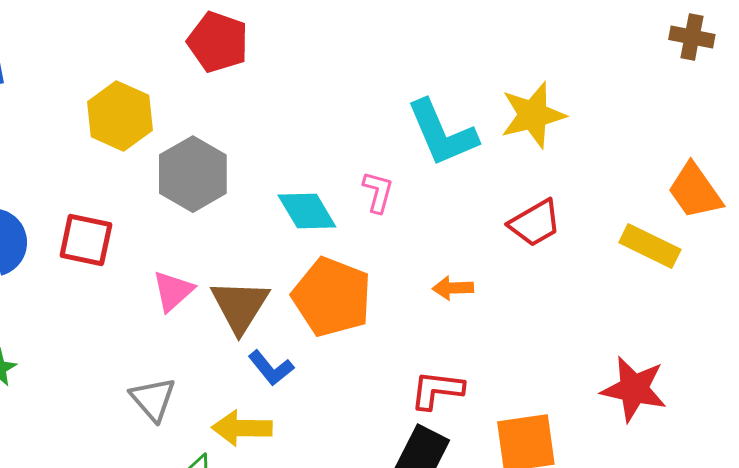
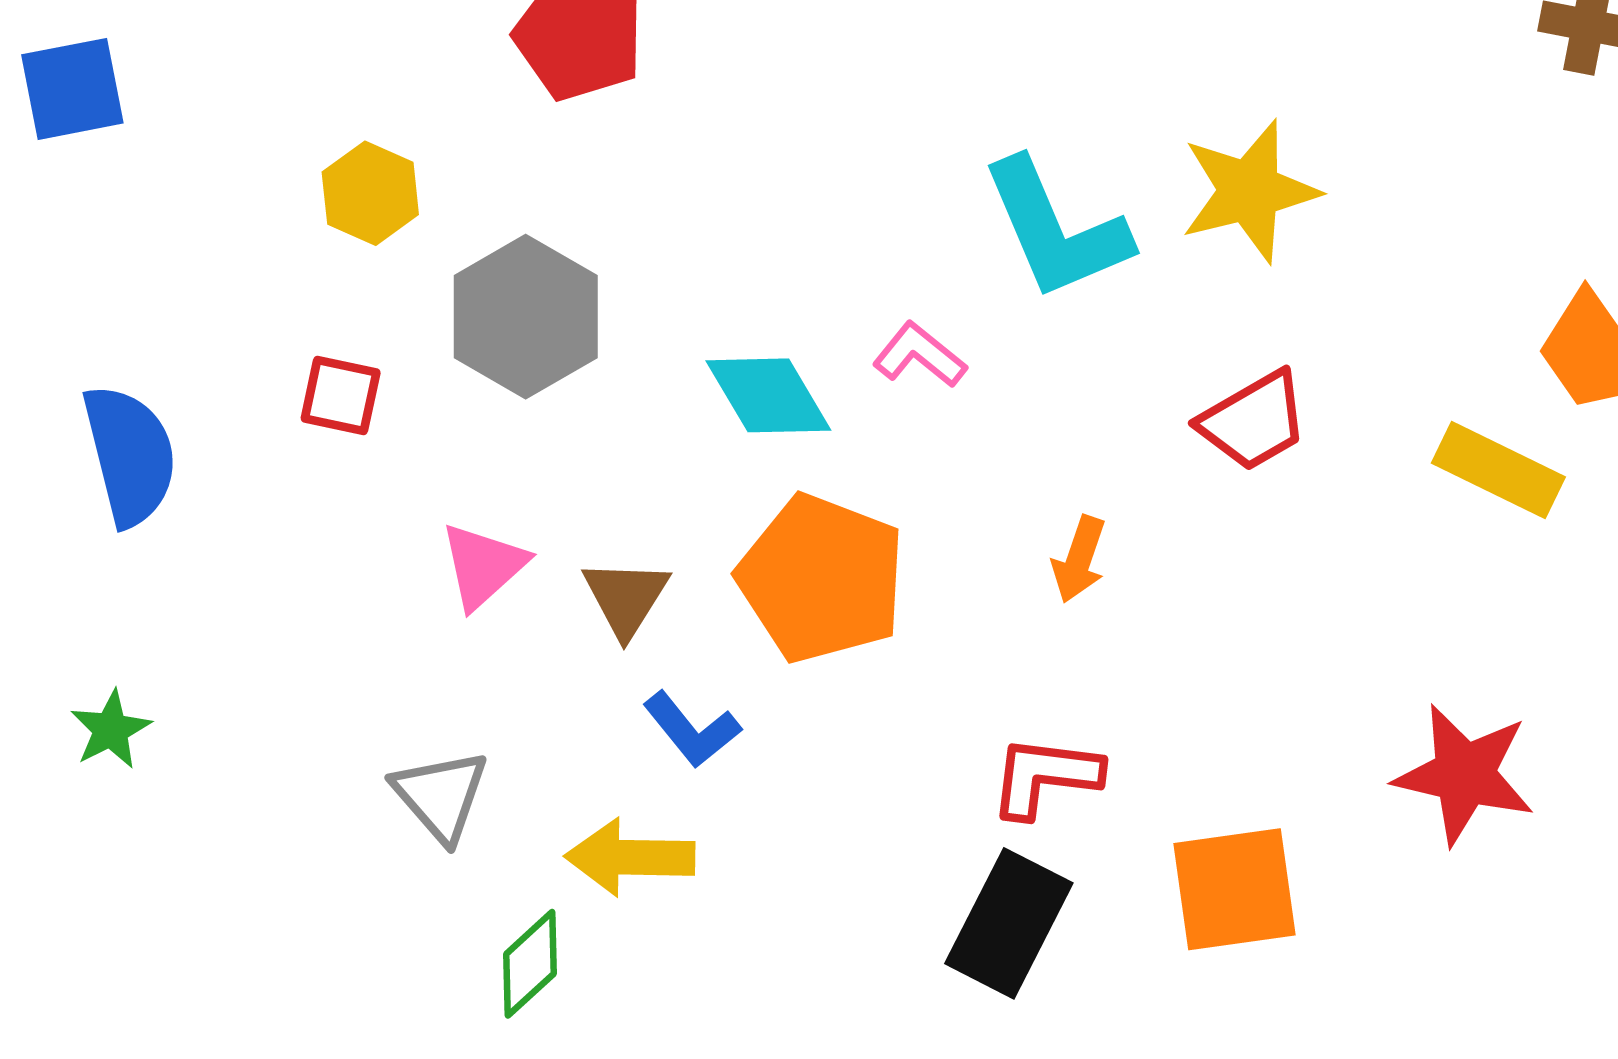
yellow hexagon: (120, 116) -> (370, 193), size x0.7
pink L-shape: (378, 192) -> (920, 355), turned -66
red square: (86, 240) -> (341, 395), moved, size x0.7
orange arrow: (453, 288) -> (1079, 559), turned -69
brown triangle: (240, 306) -> (626, 598), size x0.7

